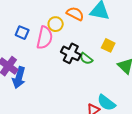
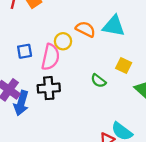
blue square: (22, 33) -> (25, 51), turned -32
black cross: (71, 53) -> (49, 88), moved, turned -30

